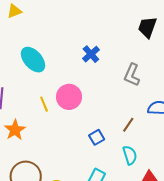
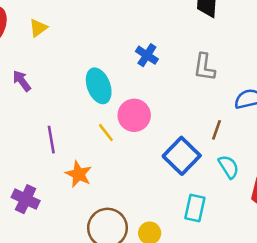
cyan ellipse: (33, 60) -> (99, 86), moved, turned 36
blue square: (97, 137) -> (182, 156), size x1.8

